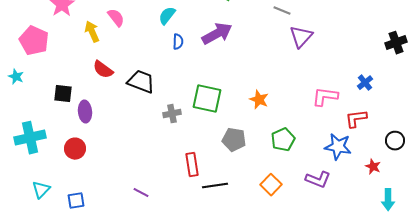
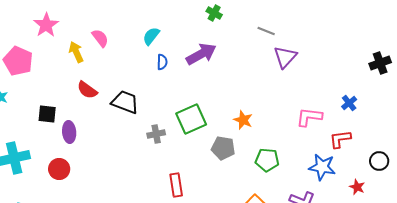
green square: (207, 99) -> (191, 119), turned -36
gray pentagon: (234, 140) -> (223, 148), moved
green pentagon: (283, 140) -> (267, 160), turned 30

